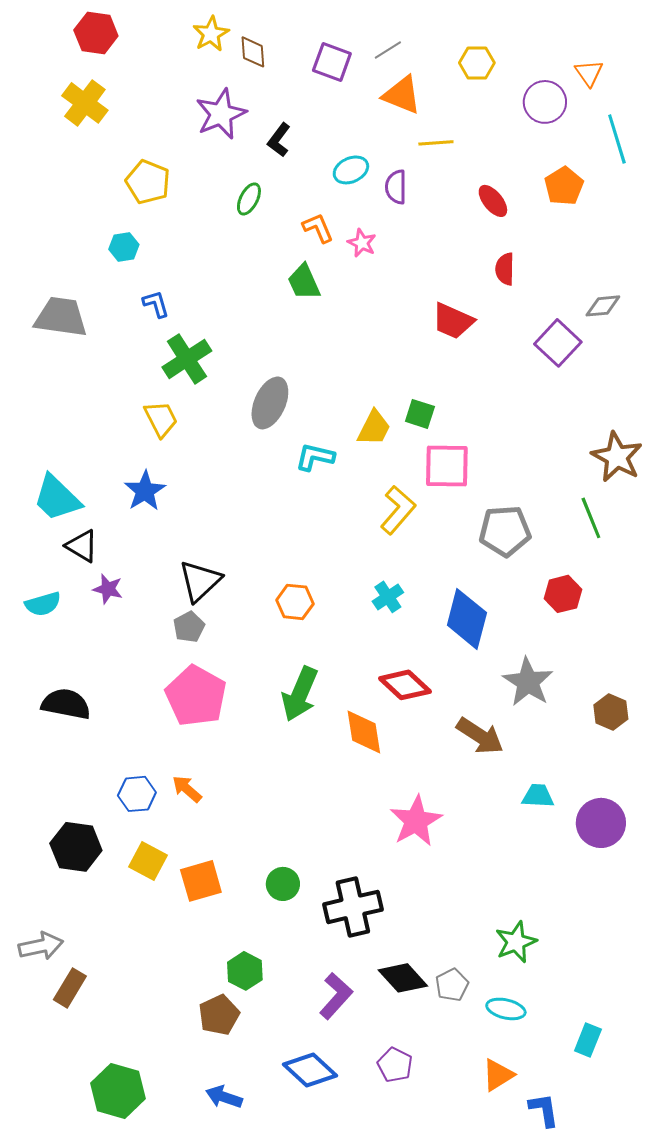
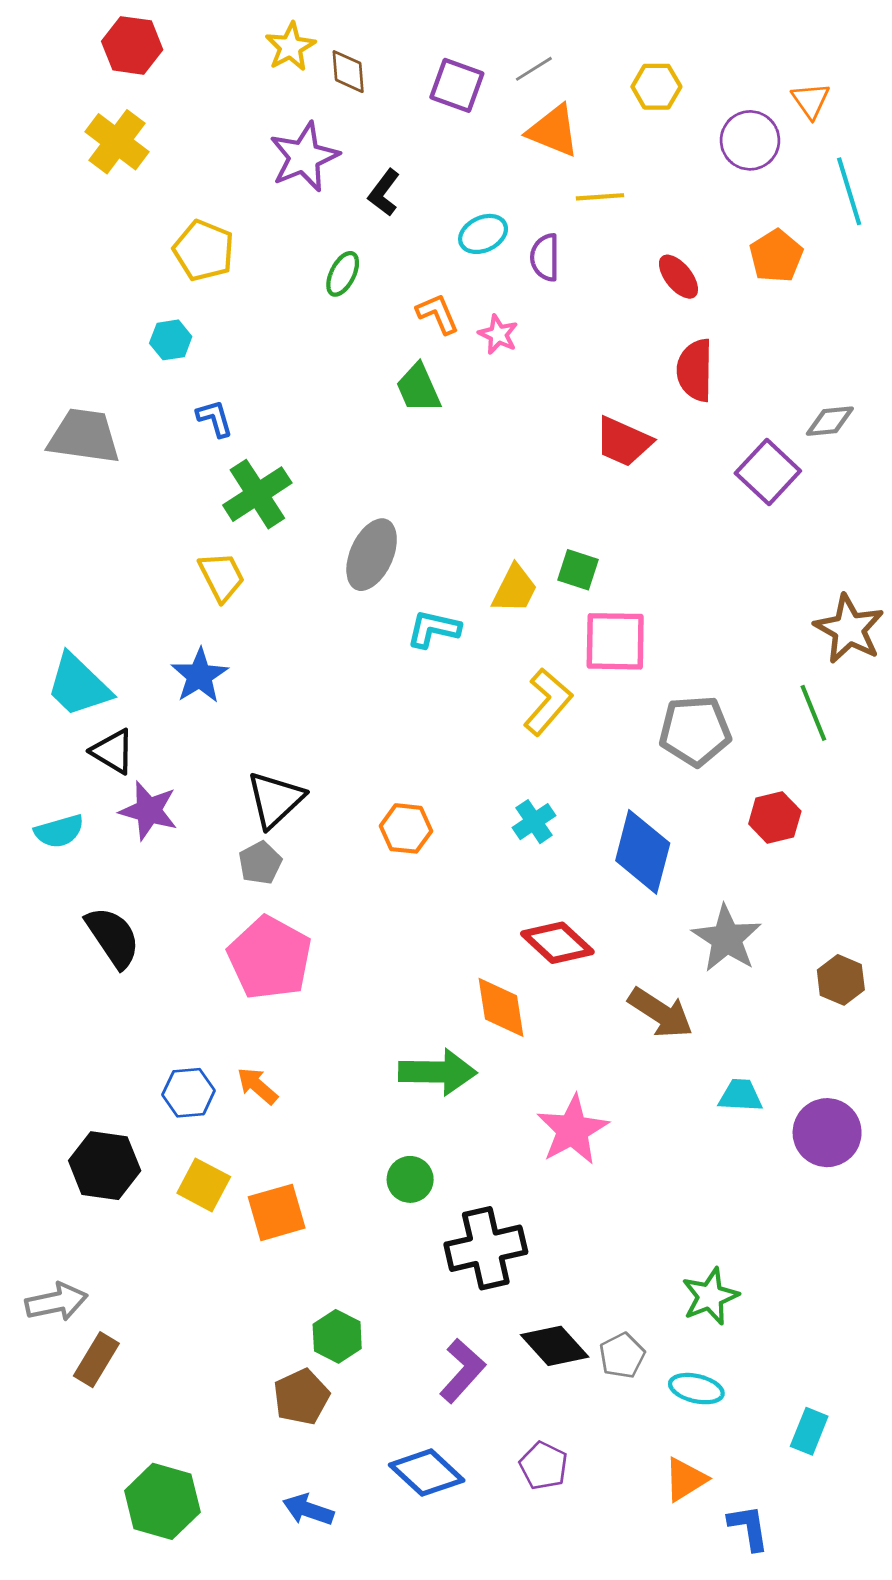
red semicircle: (505, 269) -> (695, 370), size x1.4
purple star: (108, 589) -> (149, 811), size x1.4
green arrow: (300, 694) -> (438, 1072), moved, turned -112
black semicircle: (66, 704) -> (113, 937), moved, turned 45
green circle: (283, 884) -> (410, 1179), moved

